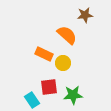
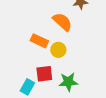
cyan rectangle: (32, 100) -> (27, 87), turned 63

